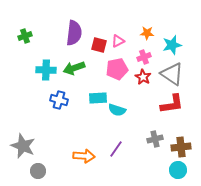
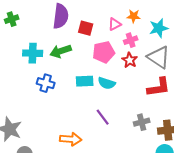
pink triangle: (118, 41) -> (115, 24), moved
cyan semicircle: (117, 110) -> (107, 83), moved
purple line: (116, 149) -> (103, 117), moved, turned -72

